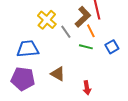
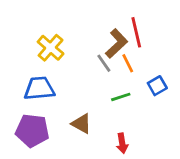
yellow cross: (47, 20) -> (51, 48), moved
gray line: (66, 32) -> (104, 63), moved
green line: (86, 47) -> (121, 97), moved, turned -32

